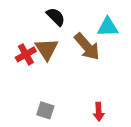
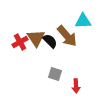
black semicircle: (56, 17) -> (50, 41), moved
gray square: (45, 110) -> (55, 74), moved

